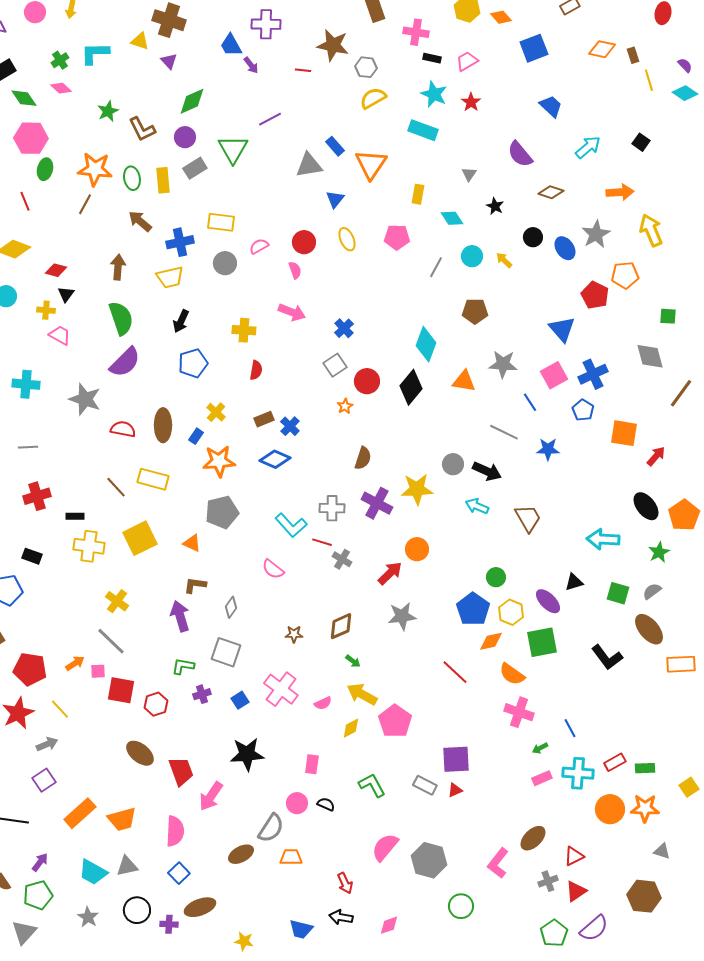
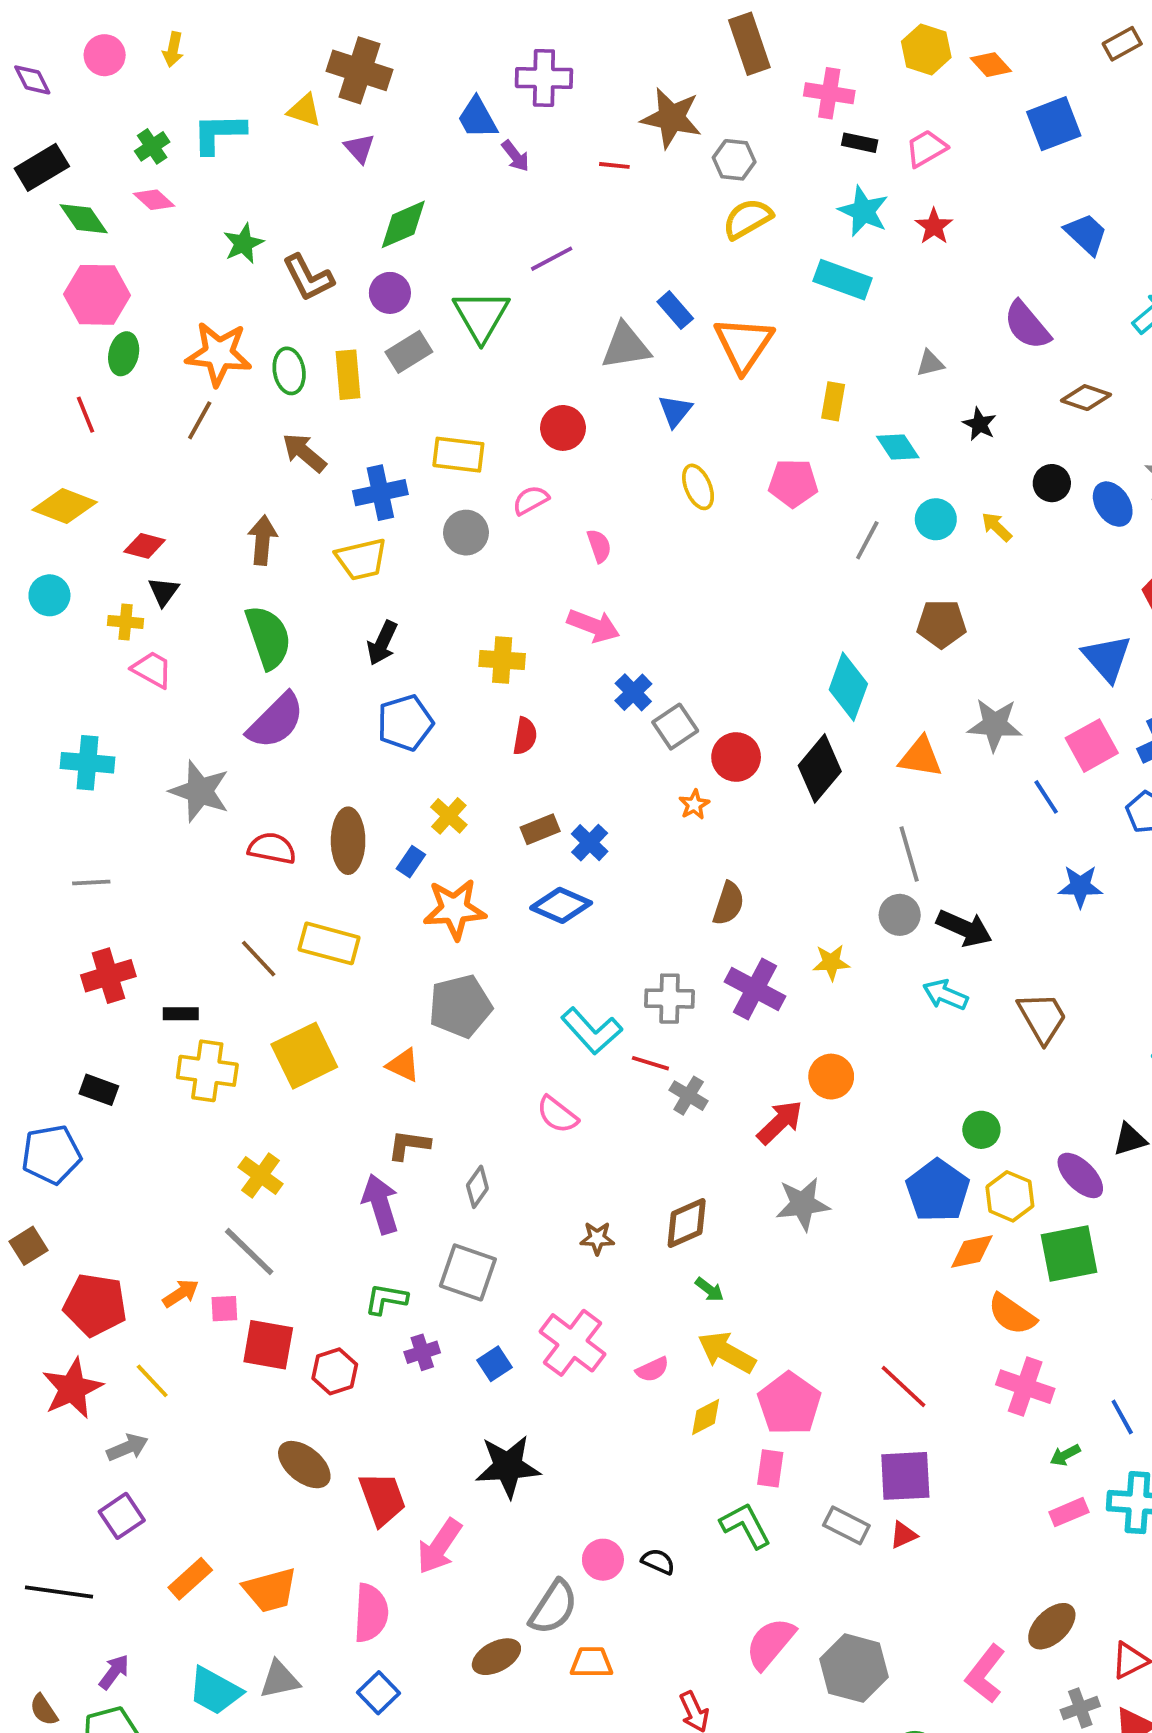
gray triangle: (469, 174) -> (930, 363), turned 42
red circle: (304, 242) -> (563, 428), moved
blue cross: (344, 328) -> (633, 692), moved
gray line: (504, 432) -> (909, 854), moved, turned 48
yellow star: (417, 489) -> (831, 962), size x0.6
red line: (455, 672) -> (903, 1387), moved
pink rectangle: (312, 764) -> (770, 1468), moved
orange rectangle: (80, 813) -> (190, 1579), size x0.7

